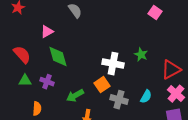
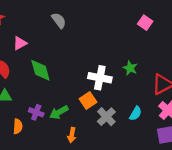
pink triangle: (47, 32) -> (20, 43), moved
purple cross: (47, 82) -> (36, 112), moved
gray cross: (119, 100) -> (106, 117), turned 30

